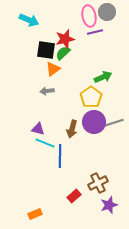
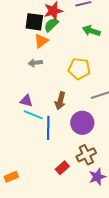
green arrow: (103, 77) -> (91, 31), moved, turned -138
yellow pentagon: (91, 97) -> (79, 69), turned -30
purple circle: (94, 122) -> (82, 123), moved
orange rectangle: (35, 214) -> (11, 177), moved

